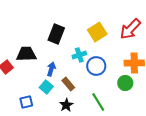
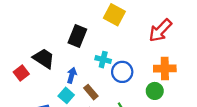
yellow square: (97, 32) -> (114, 15), moved, turned -30
black trapezoid: (26, 54) -> (44, 58), turned 35
cyan cross: (79, 55) -> (103, 60), turned 32

